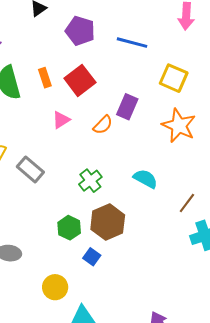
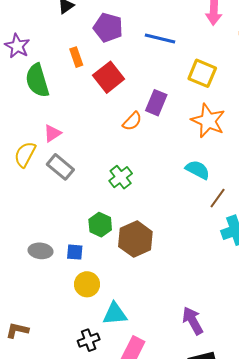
orange rectangle: (45, 78) -> (76, 57), moved
pink triangle: (61, 120) -> (52, 133), moved
cyan semicircle: (145, 179) -> (198, 170), moved
brown hexagon: (108, 222) -> (135, 239), moved
blue square: (92, 257) -> (75, 252), moved, turned -30

